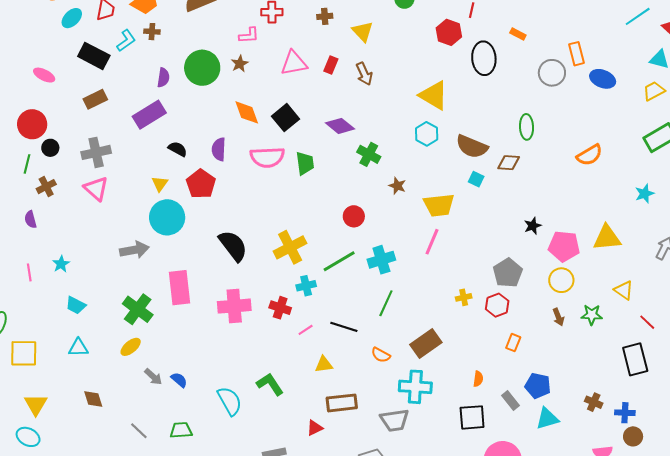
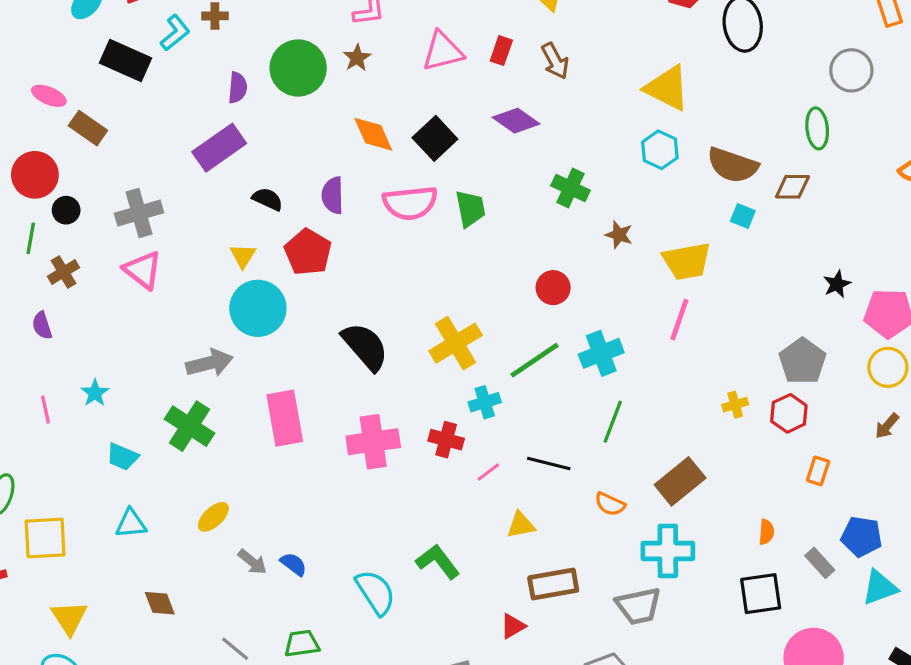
gray circle: (552, 73) -> (851, 70), moved
brown rectangle: (95, 99) -> (88, 128), moved, turned 65
purple diamond: (340, 126) -> (516, 121), moved
green cross: (138, 309) -> (189, 426), moved
brown arrow: (558, 317) -> (887, 426), turned 66

